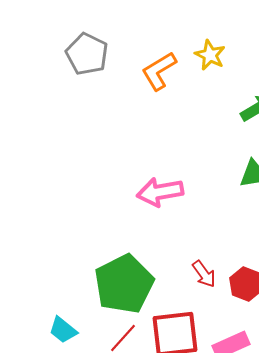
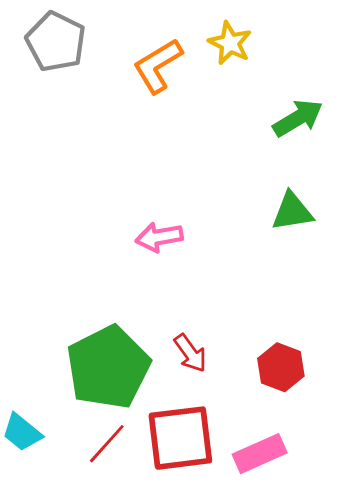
pink arrow: (160, 192) -> (159, 237), size x0.7
red arrow: (204, 274) -> (190, 353), moved

